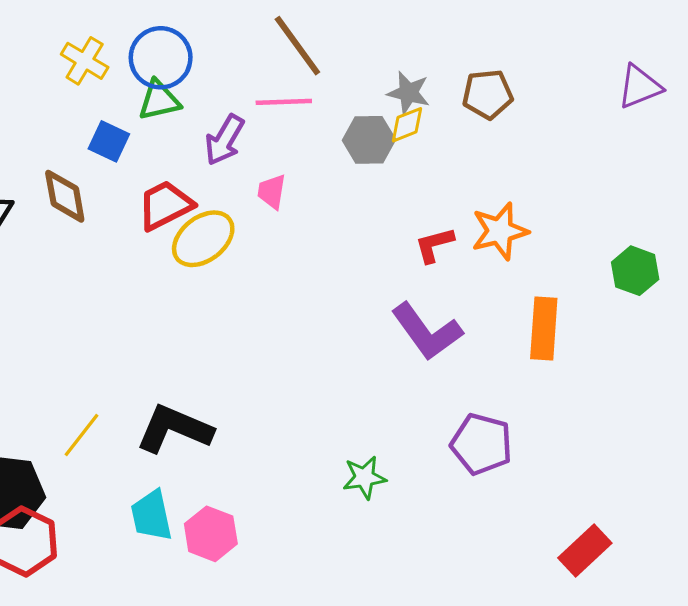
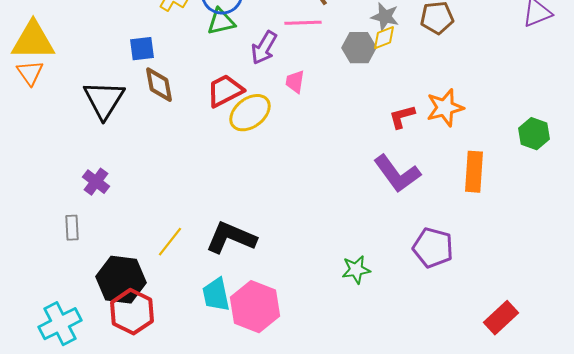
blue square: (109, 141) -> (142, 49), moved, turned -32
pink hexagon: (211, 534) -> (255, 307), size x1.4

